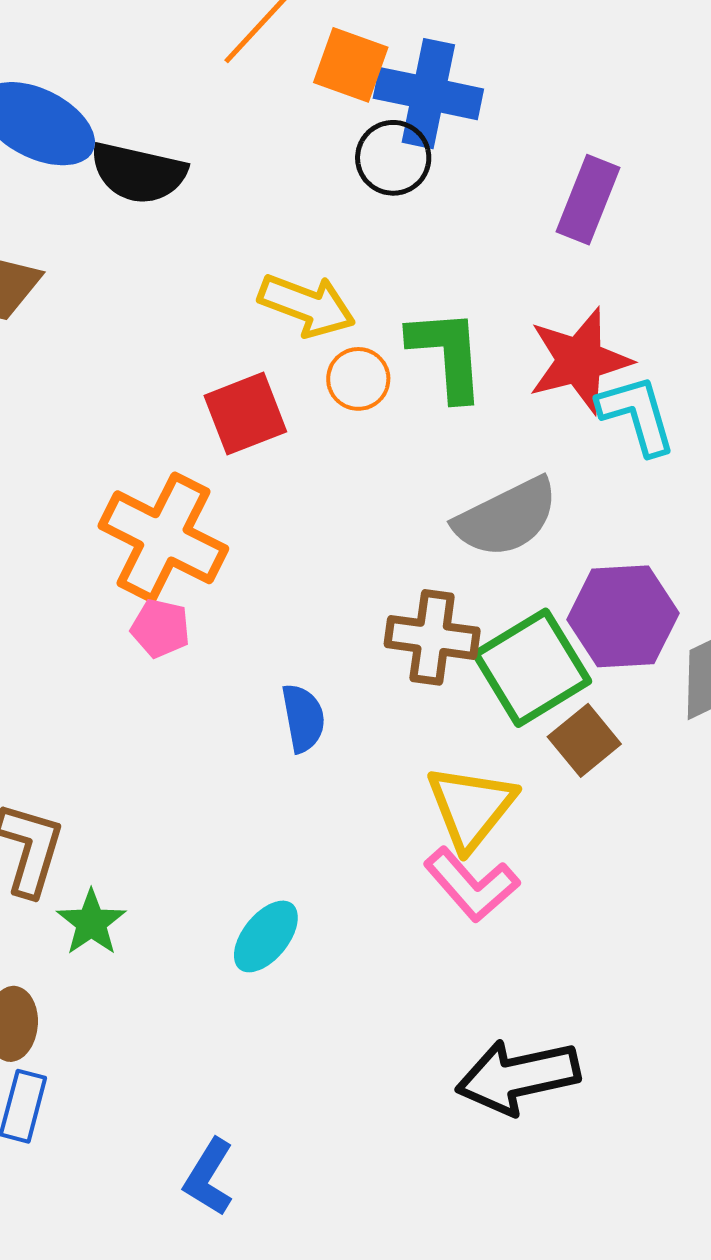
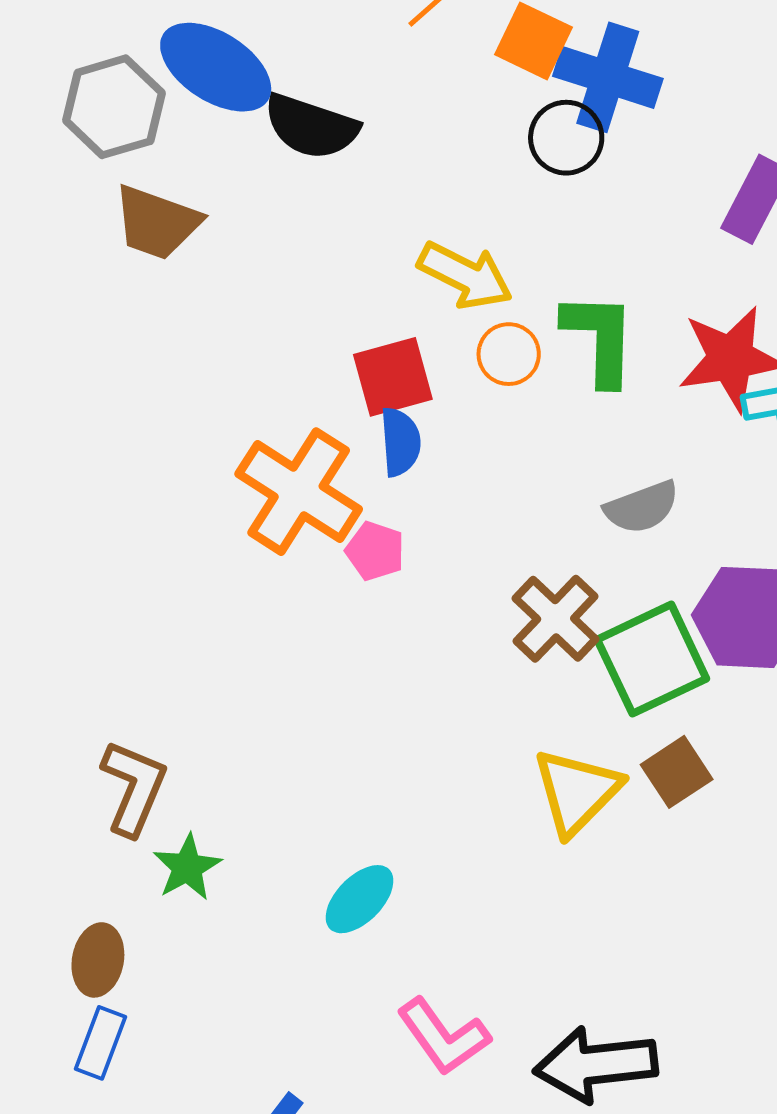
gray semicircle: (506, 518) -> (642, 507), size x0.7
pink pentagon: (160, 628) -> (375, 551), moved
brown cross: (432, 637) -> (556, 619), turned 30
blue semicircle: (303, 718) -> (400, 442), moved
brown square: (584, 740) -> (677, 772), moved
pink L-shape: (471, 885) -> (443, 1037), moved

